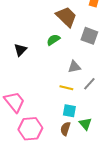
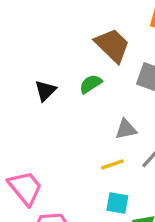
black triangle: (20, 50) -> (45, 91), moved
yellow line: (66, 88) -> (112, 164), turned -32

